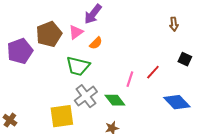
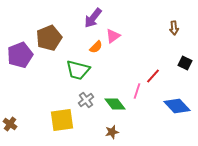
pink triangle: (76, 32) -> (113, 36), moved
pink line: (130, 79) -> (137, 91), moved
gray cross: (86, 96) -> (86, 100), size x0.7

